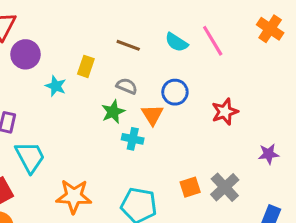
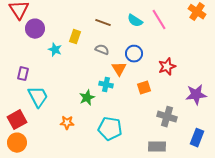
green star: (113, 112) -> (87, 98), moved
purple star: (269, 154) -> (196, 95), size x1.5
orange square: (190, 187) -> (144, 88), moved
gray cross: (225, 187) -> (167, 117), turned -30
orange star: (74, 196) -> (67, 123), size x0.6

